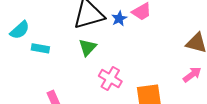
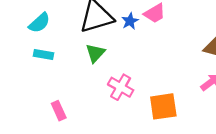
cyan semicircle: (20, 30) -> (39, 23), moved

